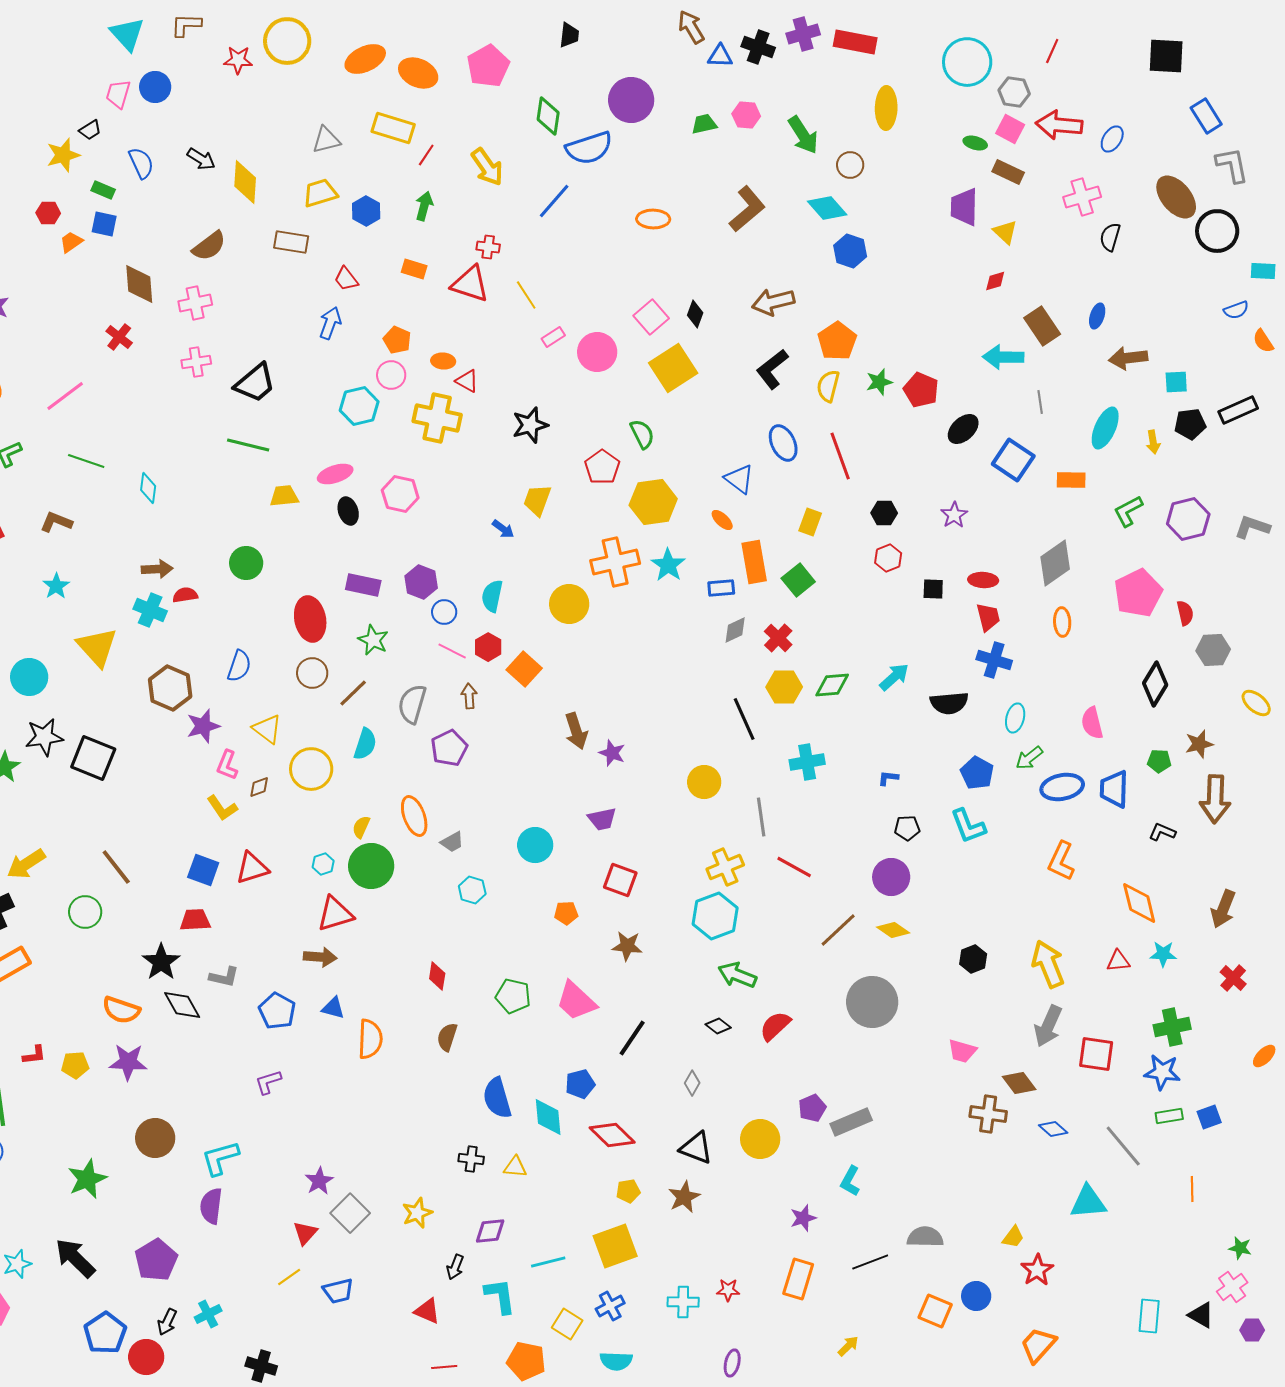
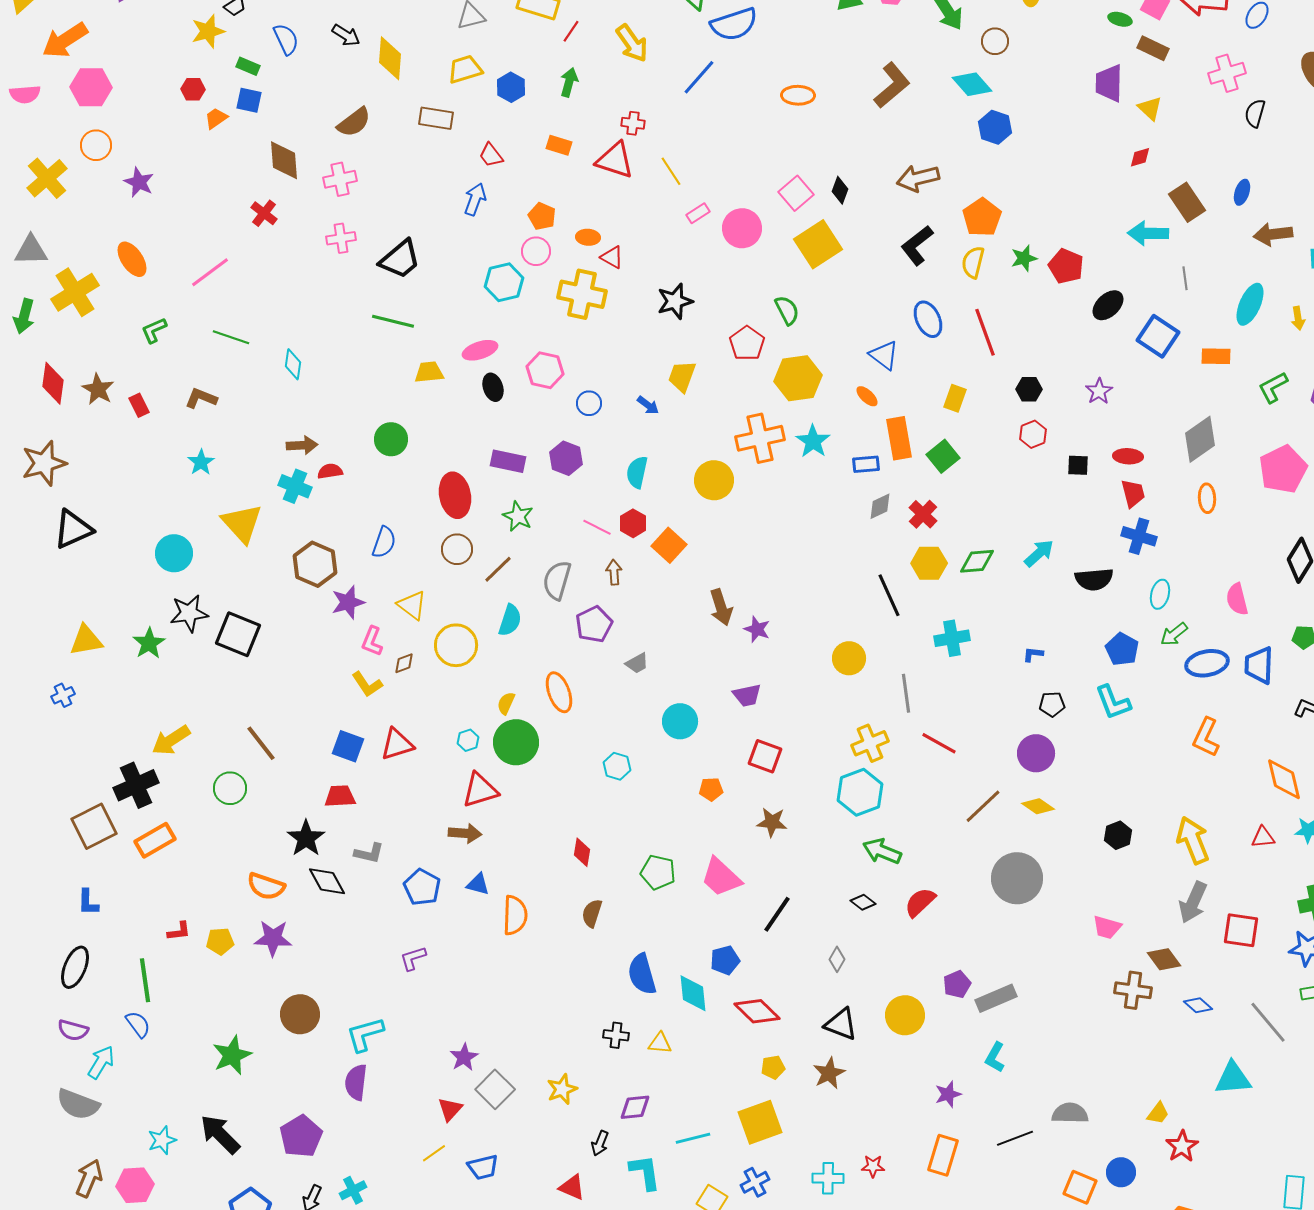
blue circle: (444, 612) -> (589, 403), moved
gray trapezoid: (452, 842) -> (637, 663), moved

